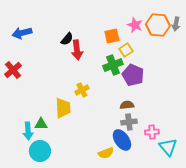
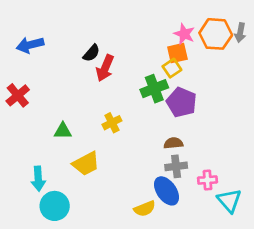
orange square: (112, 36) -> (177, 53), moved
red arrow: (77, 50) -> (105, 68), turned 30
yellow trapezoid: (63, 108) -> (86, 164), moved, turned 65
green triangle: (41, 124) -> (63, 131), moved

